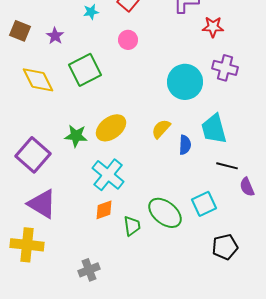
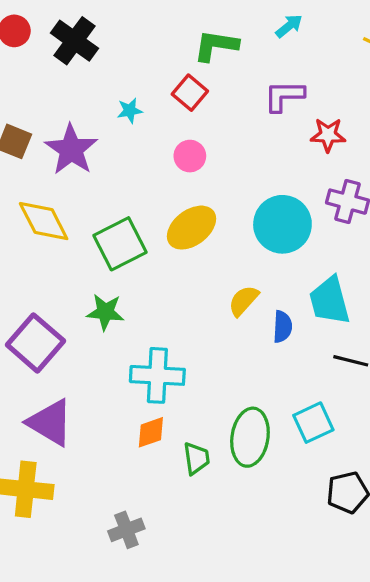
purple star: (55, 36) -> (71, 150), size x1.8
green square: (85, 70) -> (120, 244), moved
yellow ellipse: (111, 128) -> (191, 228), moved
cyan cross: (108, 175) -> (157, 375), turned -36
green ellipse: (165, 213) -> (250, 437), turned 60

